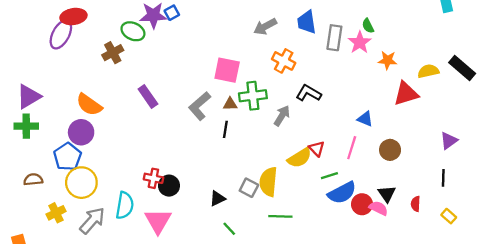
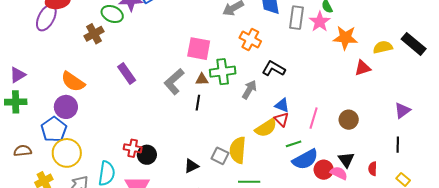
orange star: (388, 60) -> (345, 38), size x1.4
red triangle: (406, 94) -> (363, 68), size x0.7
purple triangle: (29, 97) -> (18, 75), size x0.7
blue triangle: (365, 119) -> (282, 105), moved

